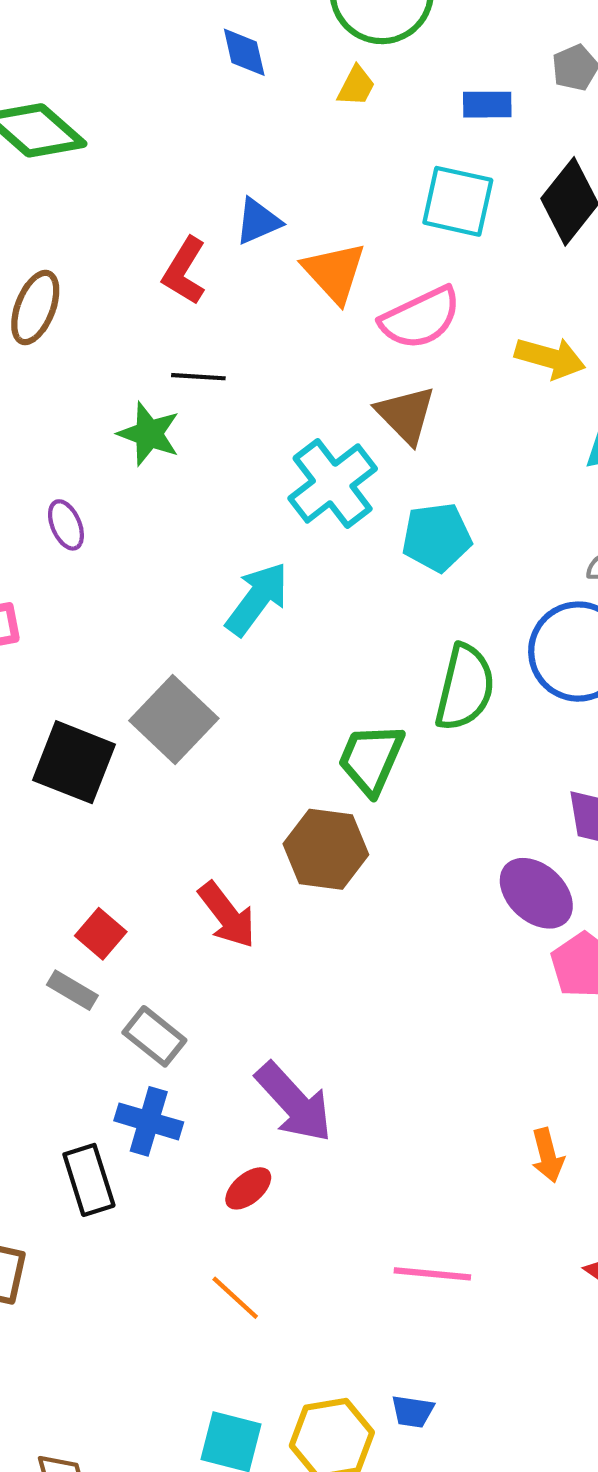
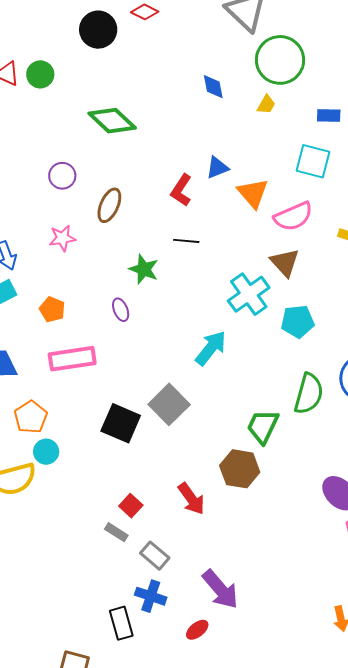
green star: (149, 434) -> (144, 269), moved

